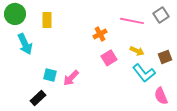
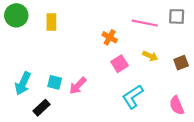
gray square: (161, 15) -> (177, 16), turned 35
orange cross: (100, 34) -> (110, 37), turned -32
cyan arrow: (25, 44) -> (23, 83), moved, turned 50
cyan L-shape: (144, 73) -> (133, 97), moved, turned 95

